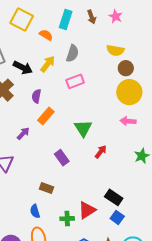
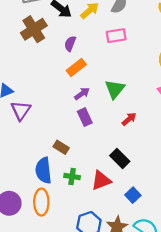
purple arrow: (23, 134) -> (82, 94), moved
black rectangle: (114, 197) -> (120, 159), moved
blue semicircle: (35, 211) -> (43, 170), size x1.6
green cross: (67, 219) -> (72, 177), moved

